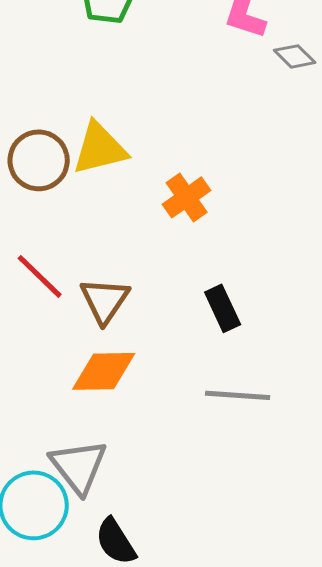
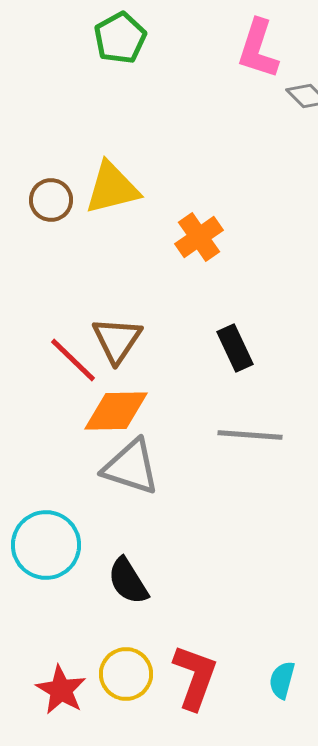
brown circle: (39, 160) -> (51, 200), size x0.7
red line: (40, 276) -> (73, 360), moved
gray triangle: (79, 466) -> (131, 467), moved, turned -34

